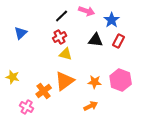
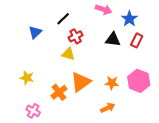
black line: (62, 16) -> (63, 19), moved
yellow triangle: (66, 54) -> (68, 54), moved
pink cross: (27, 107) -> (33, 111), moved

